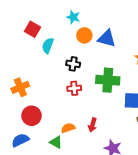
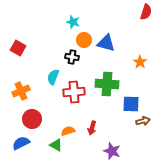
red square: (33, 29) -> (18, 48), moved
cyan semicircle: (48, 46) -> (53, 77), moved
black cross: (73, 64) -> (72, 57), moved
red cross: (74, 88) -> (74, 92), size x1.5

